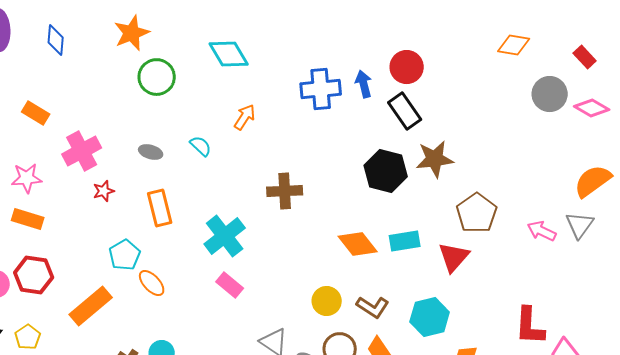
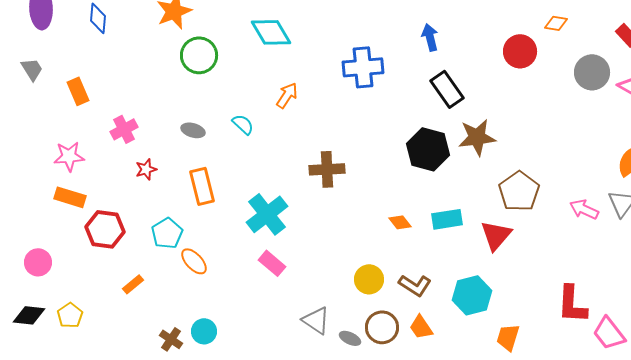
orange diamond: (514, 45) -> (556, 23), size x0.7
red circle: (407, 67) -> (520, 51), moved
blue arrow: (364, 84) -> (430, 37), moved
orange rectangle: (36, 113) -> (78, 91), turned 36
pink cross: (82, 151) -> (124, 129), size x0.7
orange diamond: (358, 244) -> (400, 222), size x0.6
red hexagon: (34, 275) -> (105, 229), moved
orange rectangle: (91, 306) -> (133, 284), size x0.5

